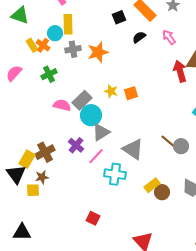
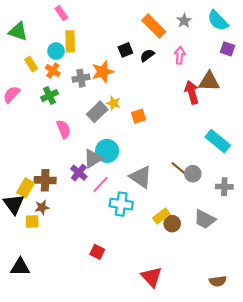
black square: (119, 17) -> (125, 50), moved
pink arrow: (169, 37) -> (180, 55), turned 42
orange cross: (43, 45) -> (53, 71), moved
gray cross: (73, 49) -> (81, 78), moved
yellow star: (111, 91) -> (114, 103), moved
gray rectangle: (82, 100) -> (97, 112), moved
pink semicircle: (62, 105) -> (64, 129), turned 54
cyan circle: (91, 115) -> (107, 151), moved
gray triangle: (101, 132) -> (93, 159), moved
brown cross: (45, 152) -> (45, 180), turned 30

